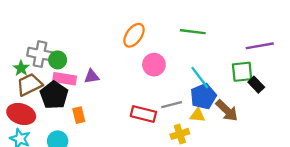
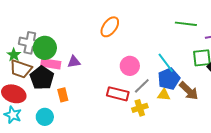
green line: (193, 32) -> (186, 24), moved
green circle: (58, 60) -> (45, 48), size x1.5
pink circle: (154, 65) -> (130, 66), moved
brown trapezoid: (29, 85) -> (21, 69), turned -135
gray line: (172, 105) -> (142, 86), turned -30
yellow cross: (180, 134) -> (140, 108), moved

